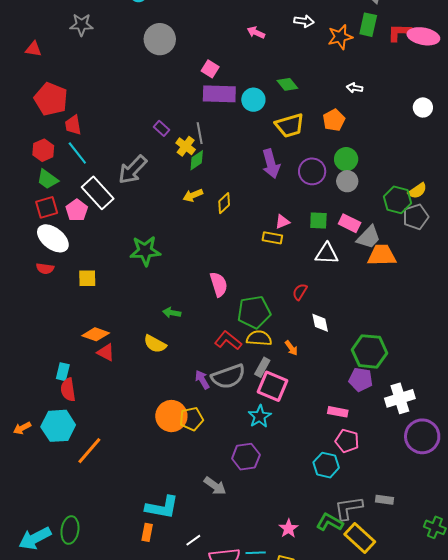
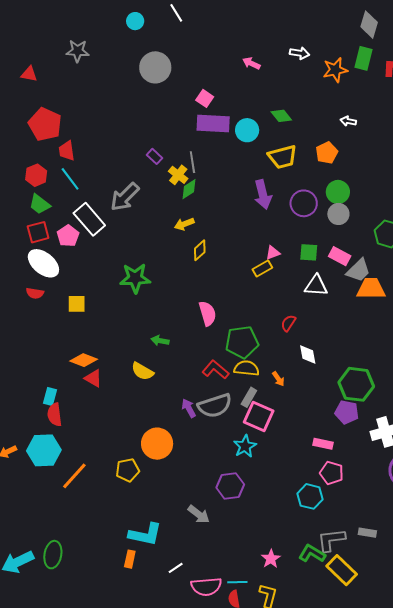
yellow diamond: (224, 203) -> (200, 250), moved
yellow rectangle: (272, 238) -> (262, 269), turned -42
yellow pentagon: (191, 419) -> (128, 470), moved

